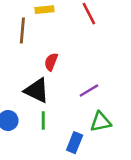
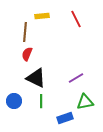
red semicircle: (51, 62) -> (27, 54), moved
blue rectangle: (75, 143) -> (65, 118), turned 49

